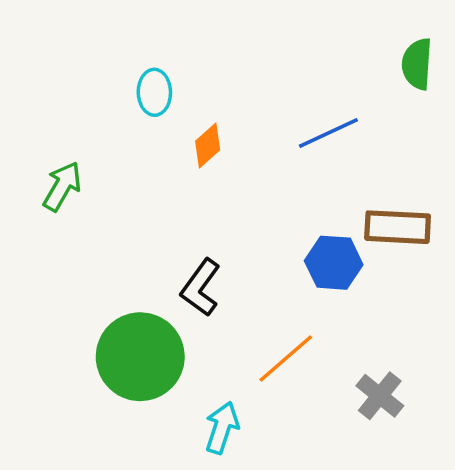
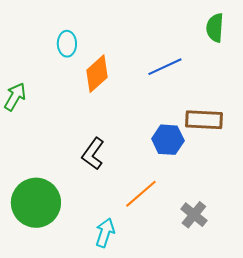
orange diamond: (208, 146) -> (97, 74), size x1.5
green circle: (140, 357) -> (36, 203), moved

